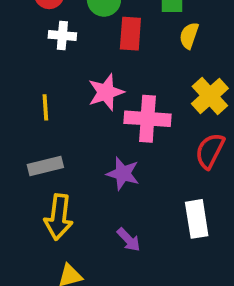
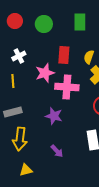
red rectangle: (130, 34) -> (64, 55), moved
white cross: (62, 36) -> (19, 56), moved, turned -32
yellow semicircle: (189, 36) -> (89, 57), moved

